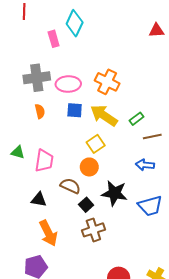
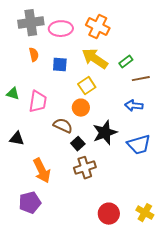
blue square: (75, 110) -> (60, 65), moved
black star: (114, 193) -> (105, 133), turned -30
black triangle: (39, 200) -> (17, 139), moved

